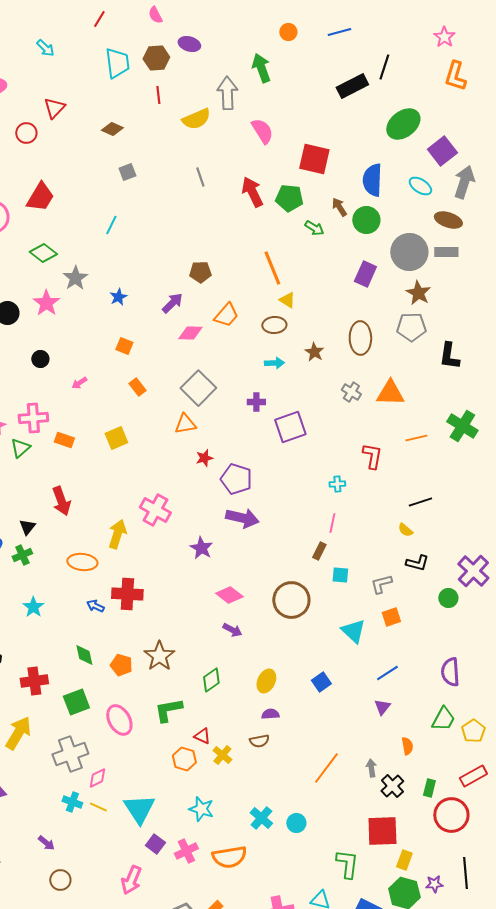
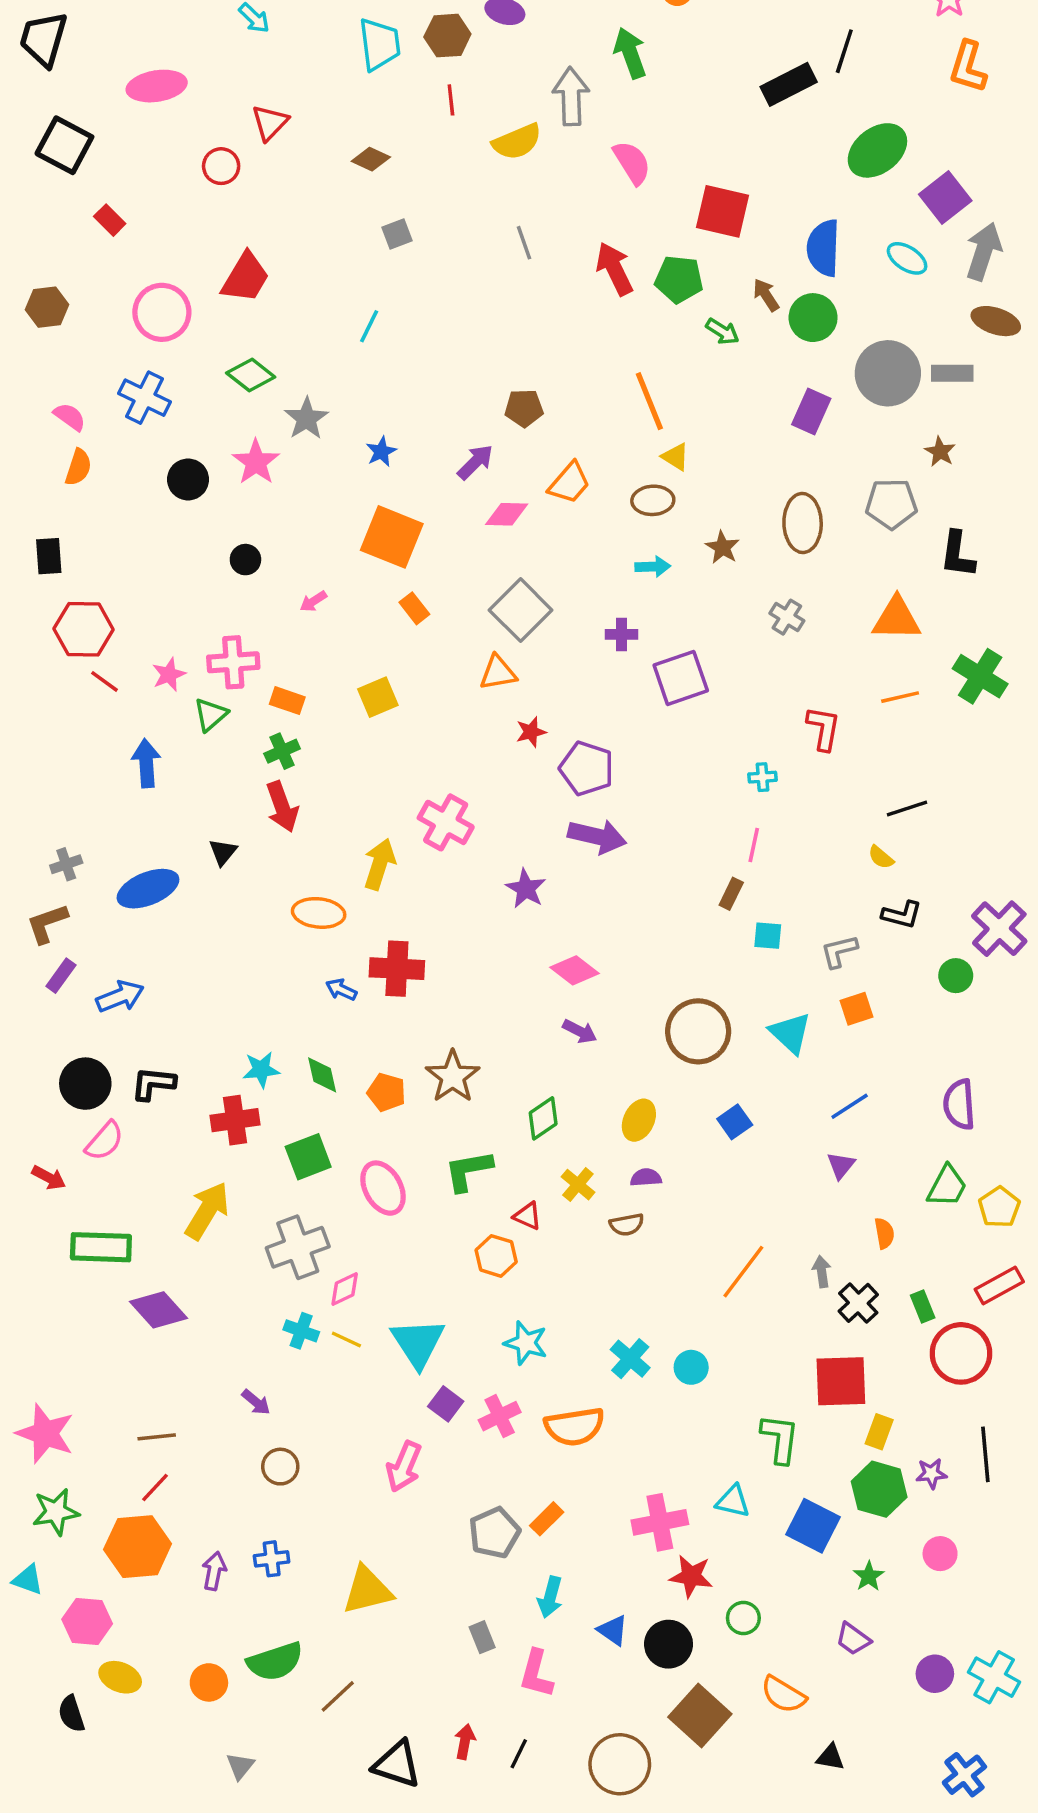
brown ellipse: (448, 220) -> (996, 321), moved
brown star: (418, 293) -> (940, 452), moved, size x0.7
orange square: (124, 346) -> (392, 537), size x2.0
orange triangle: (390, 393) -> (897, 619), moved
green cross: (22, 555) -> (282, 751), moved
brown circle: (291, 600) -> (698, 1031), moved
cyan star: (33, 607) -> (261, 1070), moved, turned 30
yellow cross: (222, 755) -> (578, 1185), moved
green rectangle: (429, 788) -> (923, 1306), turned -36

